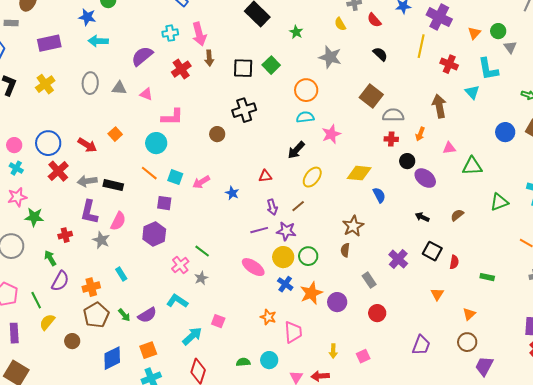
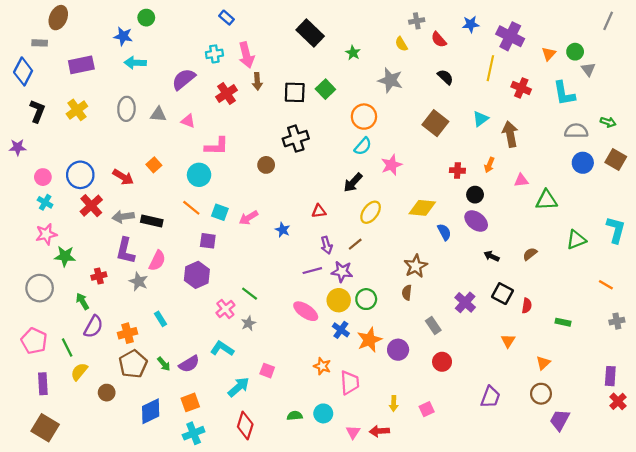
cyan triangle: (472, 92) -> (481, 119), moved, turned 35
gray semicircle: (393, 115) -> (576, 131), moved
cyan semicircle: (305, 117) -> (363, 146), turned 138
purple ellipse: (425, 178) -> (476, 221), moved

